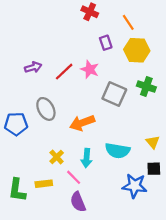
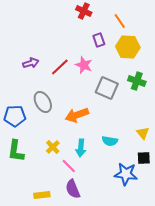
cyan semicircle: (117, 151) -> (110, 141), size x0.7
yellow rectangle: (44, 184) -> (42, 195), moved
green L-shape: (17, 190) -> (16, 151), moved

